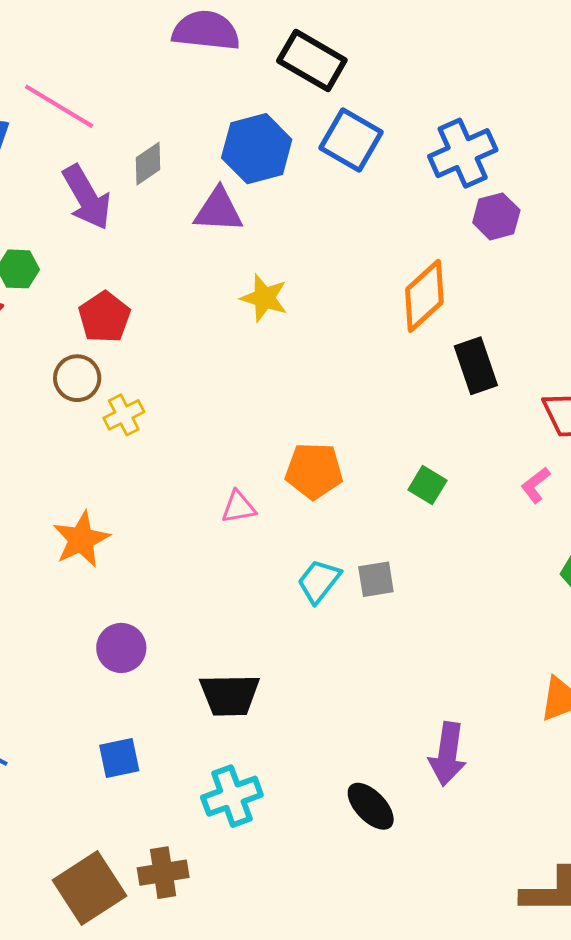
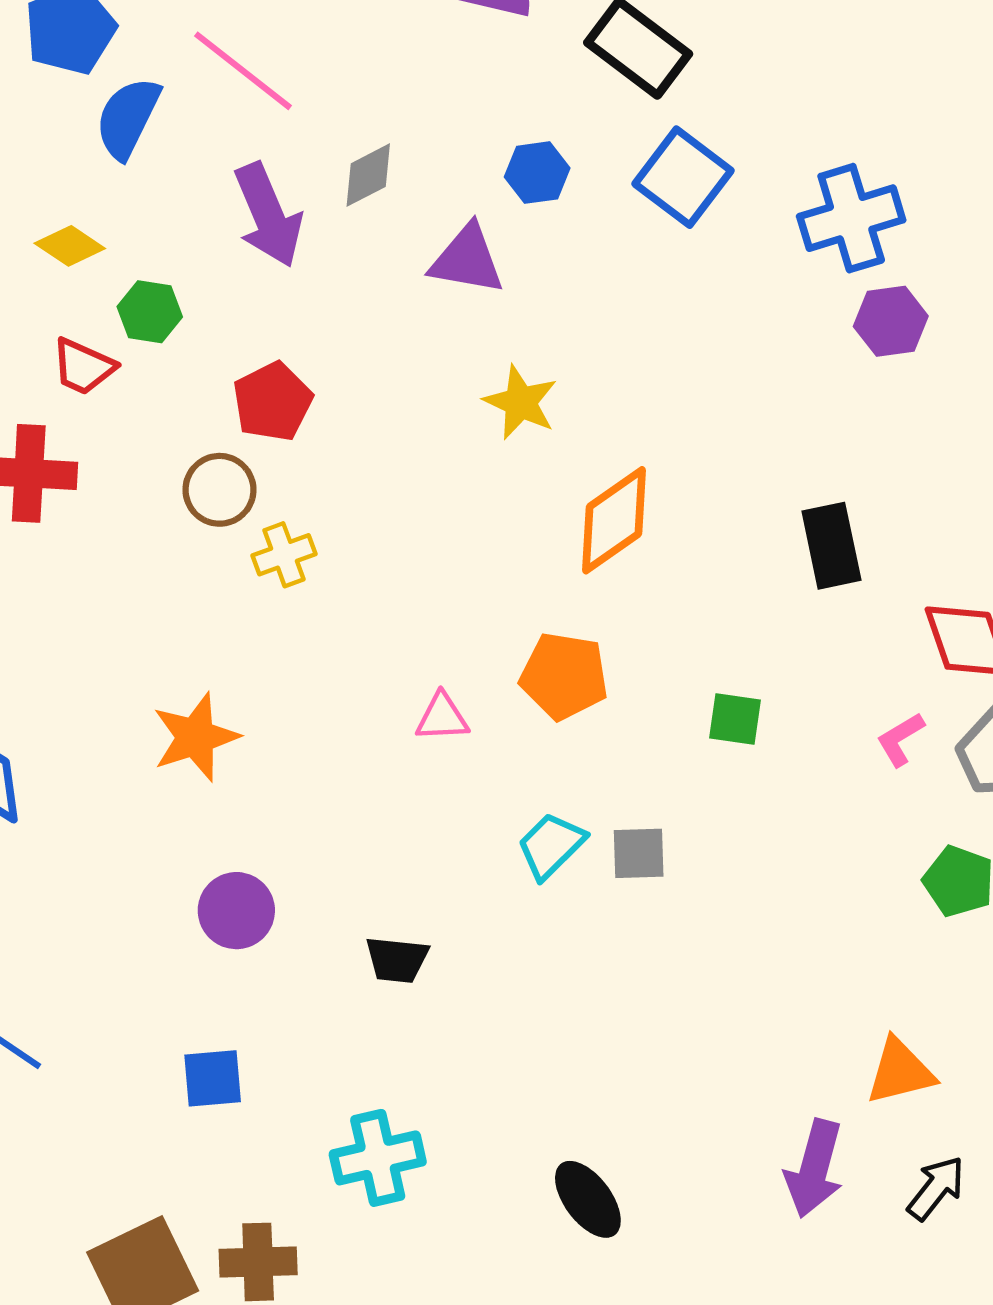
blue hexagon: (257, 149) -> (537, 173), size x0.6
orange diamond: (424, 296) -> (614, 520), moved
green square: (427, 485) -> (735, 719), turned -30
black trapezoid: (230, 695) -> (397, 960), moved, size x0.7
purple arrow: (448, 754) -> (814, 1169), moved

